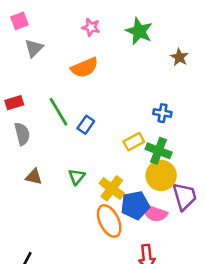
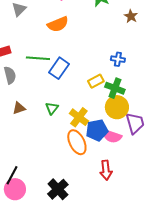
green line: (58, 112) -> (38, 58), turned -55
blue rectangle: (86, 125) -> (59, 68), size x1.5
brown triangle: (34, 177) -> (19, 108), turned -32

